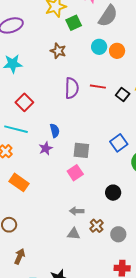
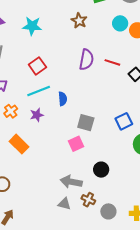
cyan line: (16, 129) -> (39, 91), moved, turned -45
purple star: (46, 148) -> (37, 115), moved
black circle: (113, 193) -> (101, 170), moved
gray arrow: (77, 211) -> (71, 182), size x1.5
brown cross: (97, 226) -> (88, 200), turned -32

